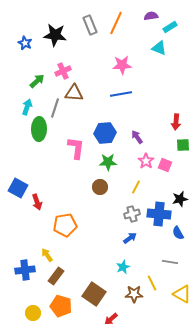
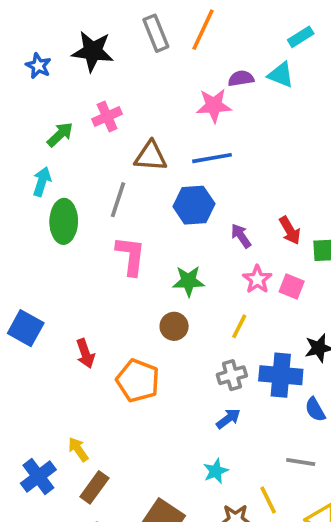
purple semicircle: (151, 16) -> (241, 78), moved
brown triangle: (74, 93) -> (151, 156), moved
gray line: (55, 108) -> (118, 200), moved
red arrow: (176, 122) -> (290, 230), moved, turned -35
blue hexagon: (105, 133) -> (194, 205), moved
red arrow: (37, 202) -> (85, 353), moved
orange pentagon: (65, 225) -> (138, 381), moved, turned 30
blue cross: (25, 270) -> (38, 476), turned -30

